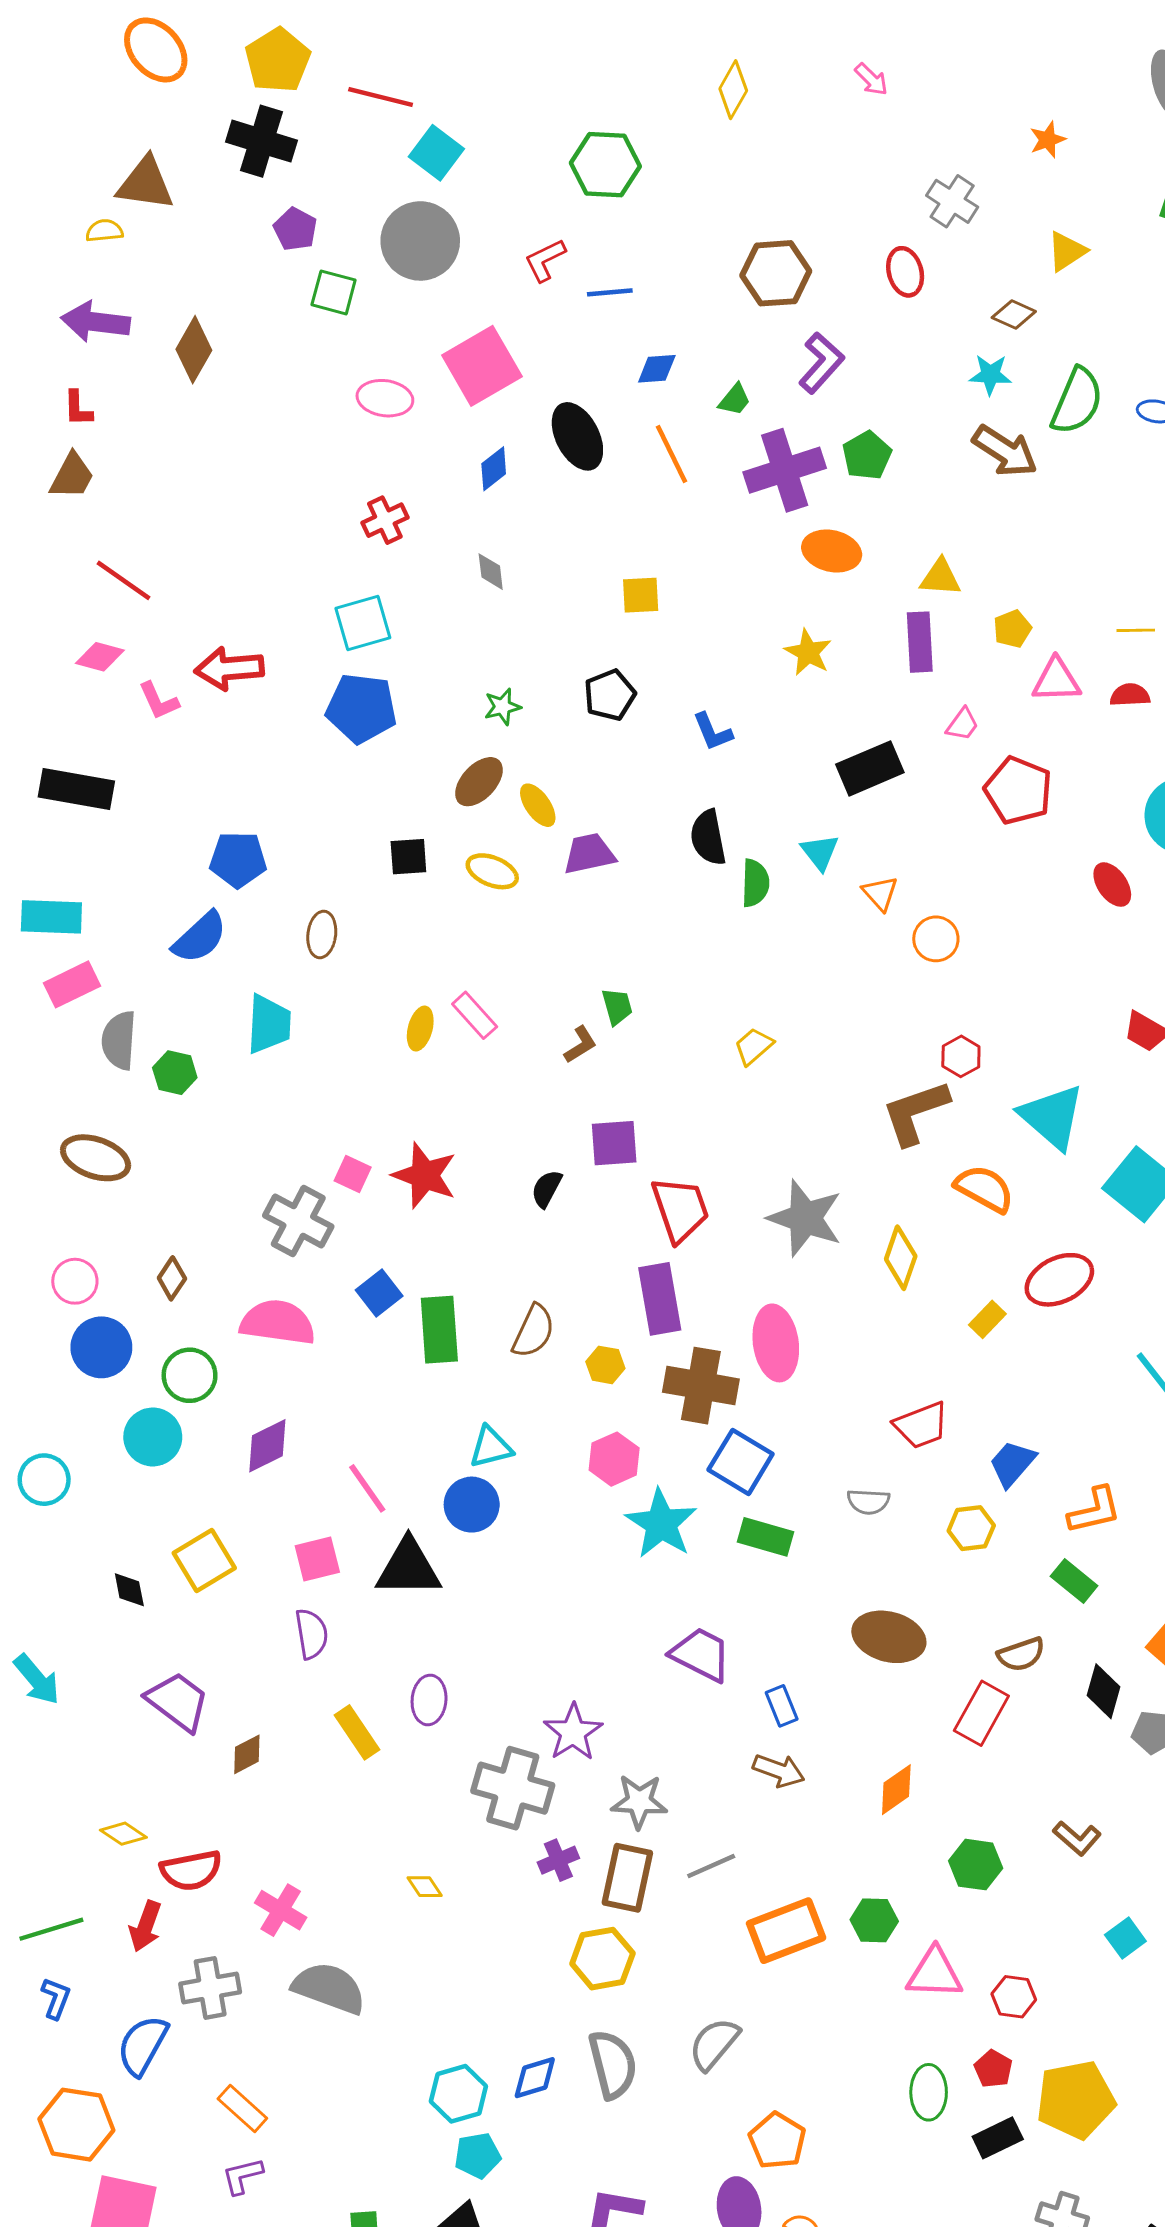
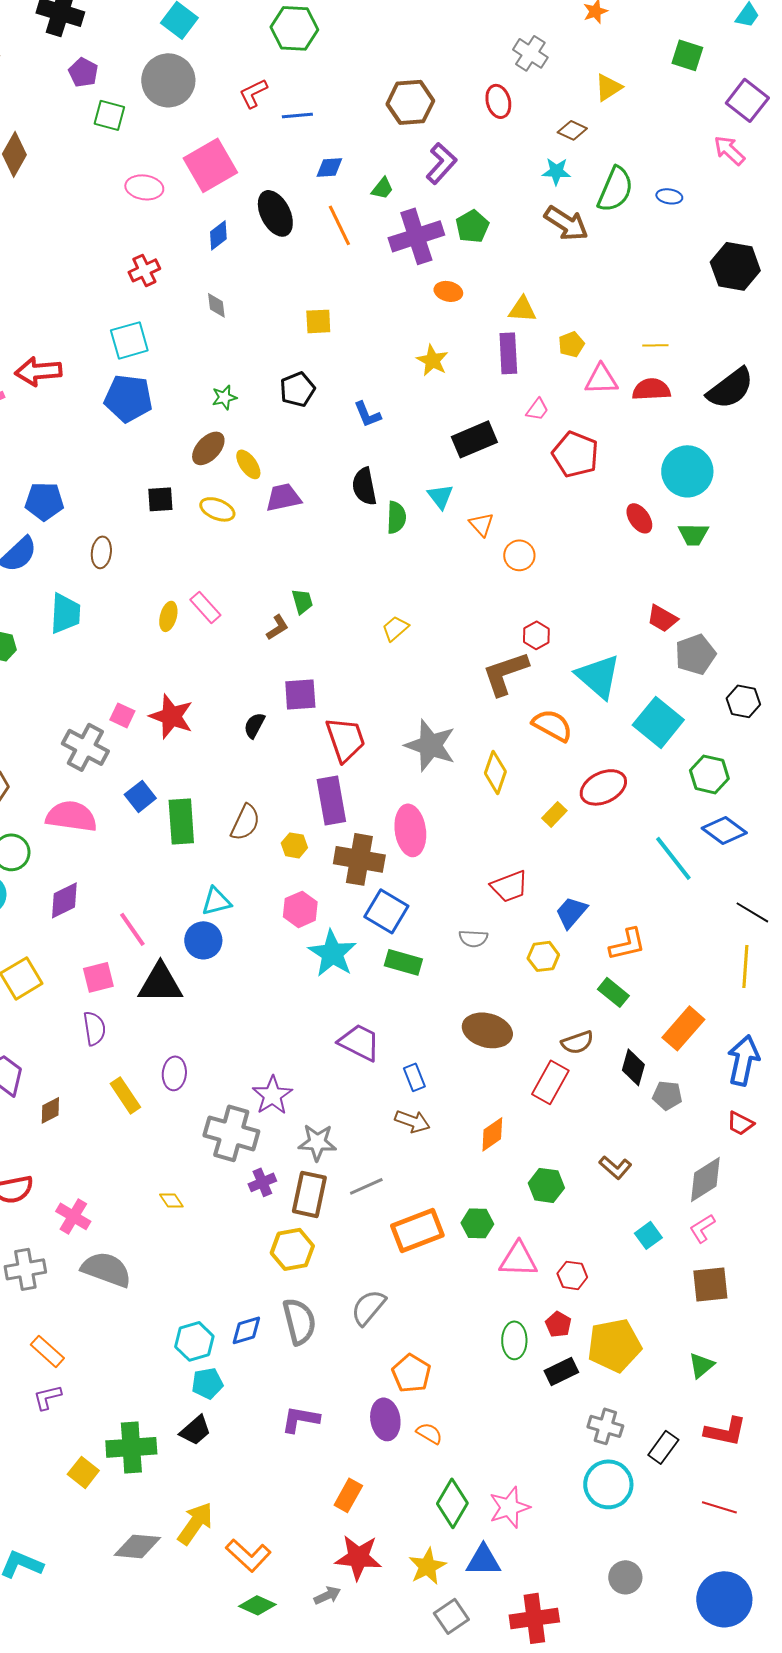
orange ellipse: (832, 551) -> (448, 291), size x0.7
red semicircle: (1130, 695) -> (651, 389), size x1.4

